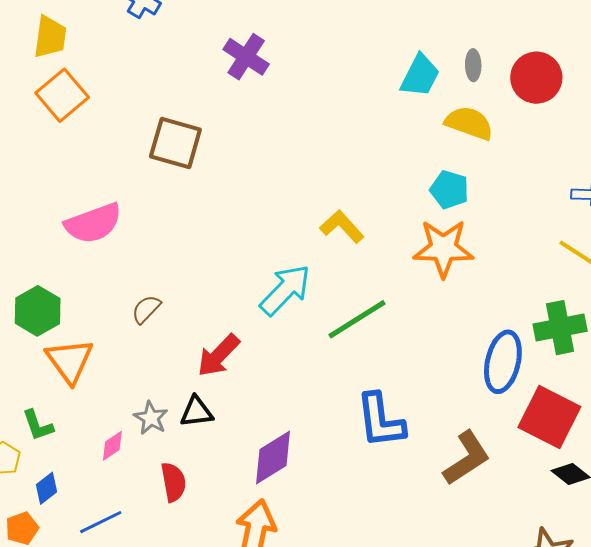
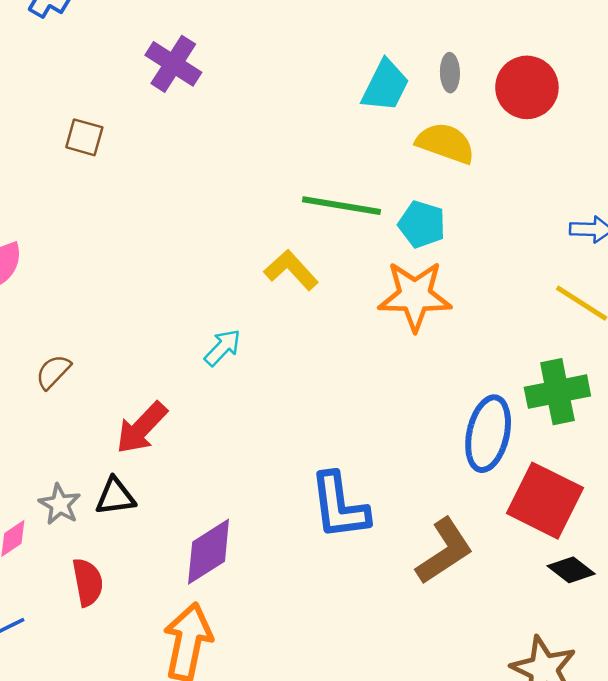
brown square: (175, 143) -> (84, 137), moved, size x0.6
cyan arrow: (285, 290) -> (223, 348), size x0.6
green line: (357, 319) -> (341, 206), moved, turned 42

